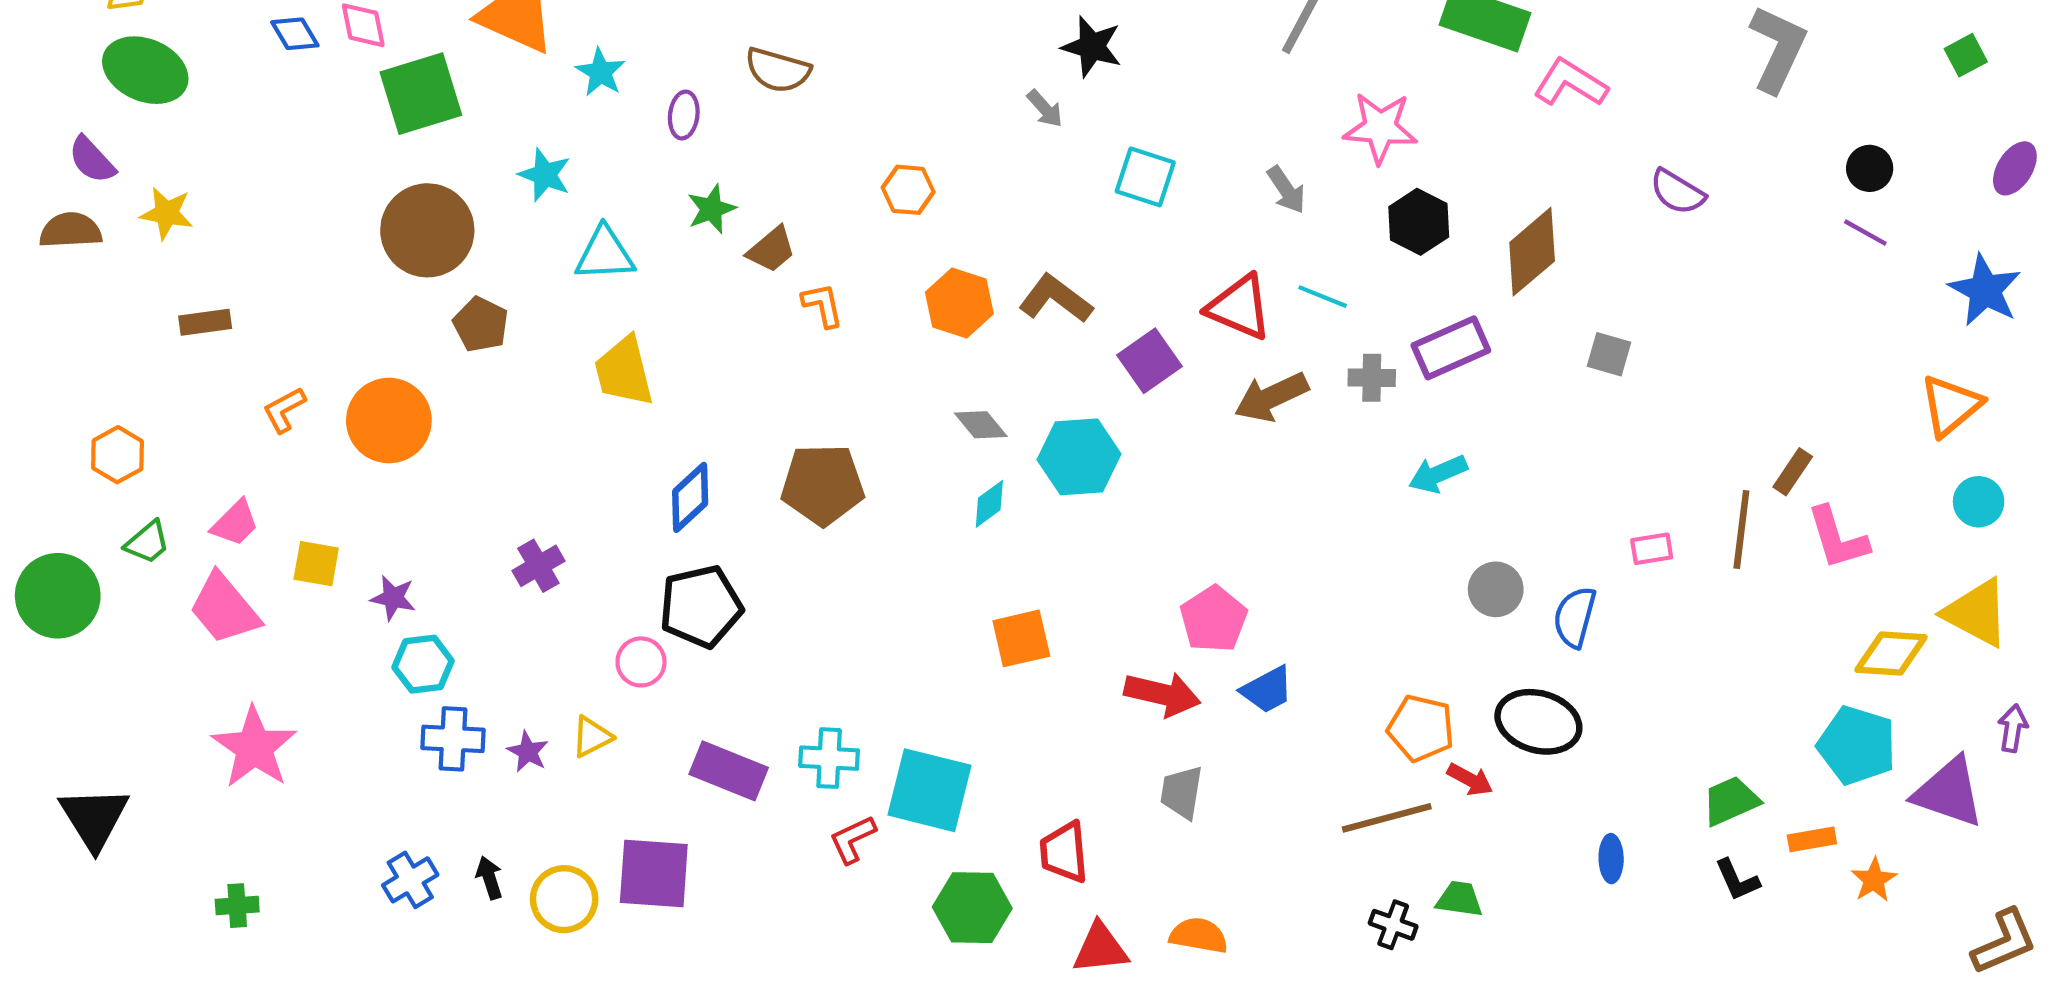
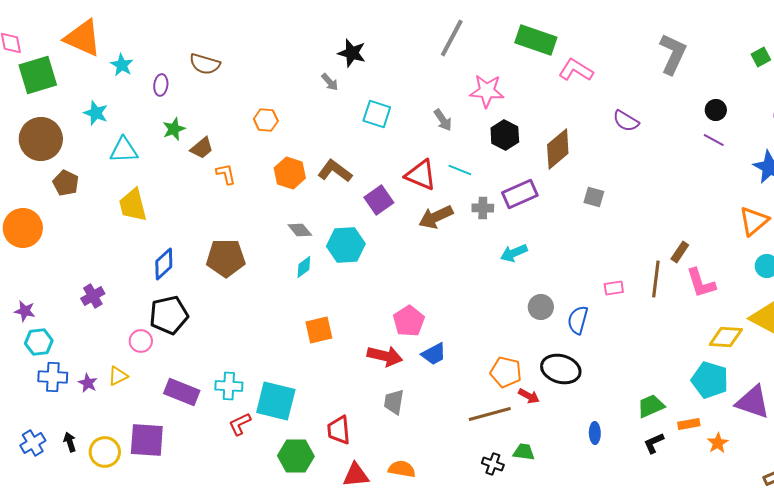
black L-shape: (1737, 880) -> (654, 443), turned 90

